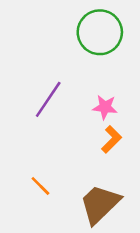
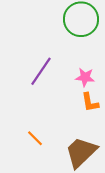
orange L-shape: (111, 139) -> (90, 102), turned 125

